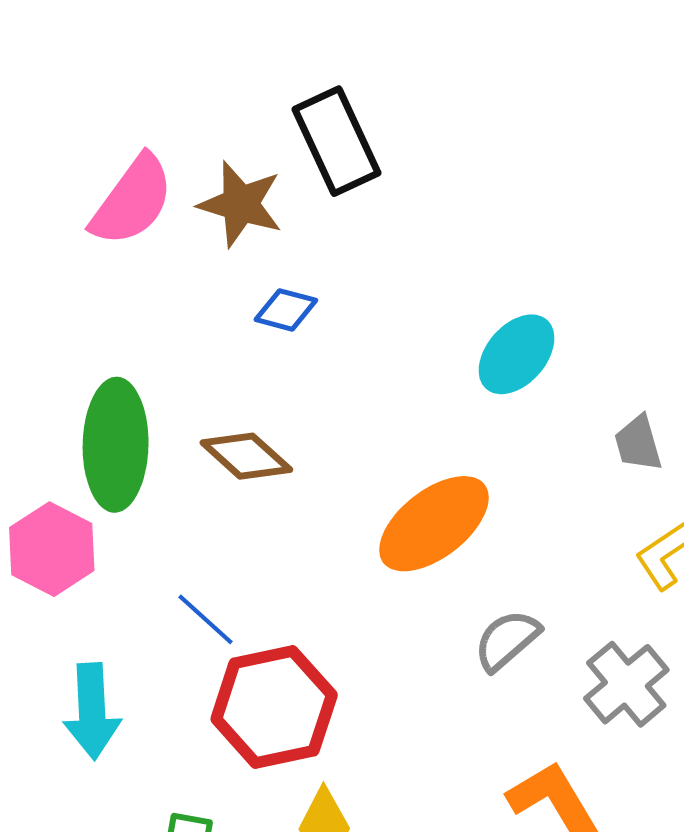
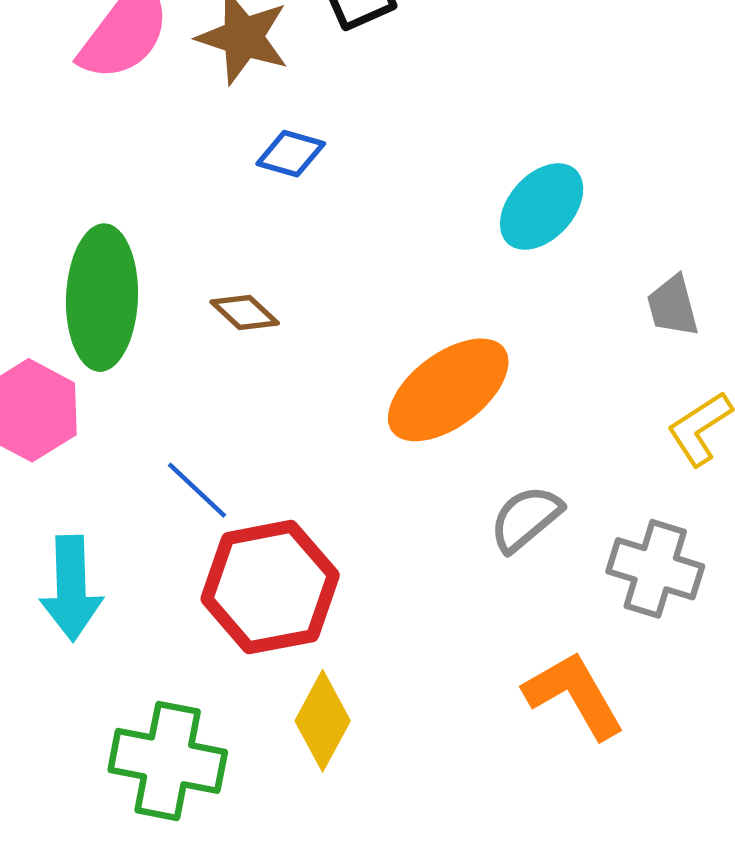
brown diamond: (246, 456) -> (245, 313), size x0.7
gray cross: (626, 684) -> (655, 569), turned -34

